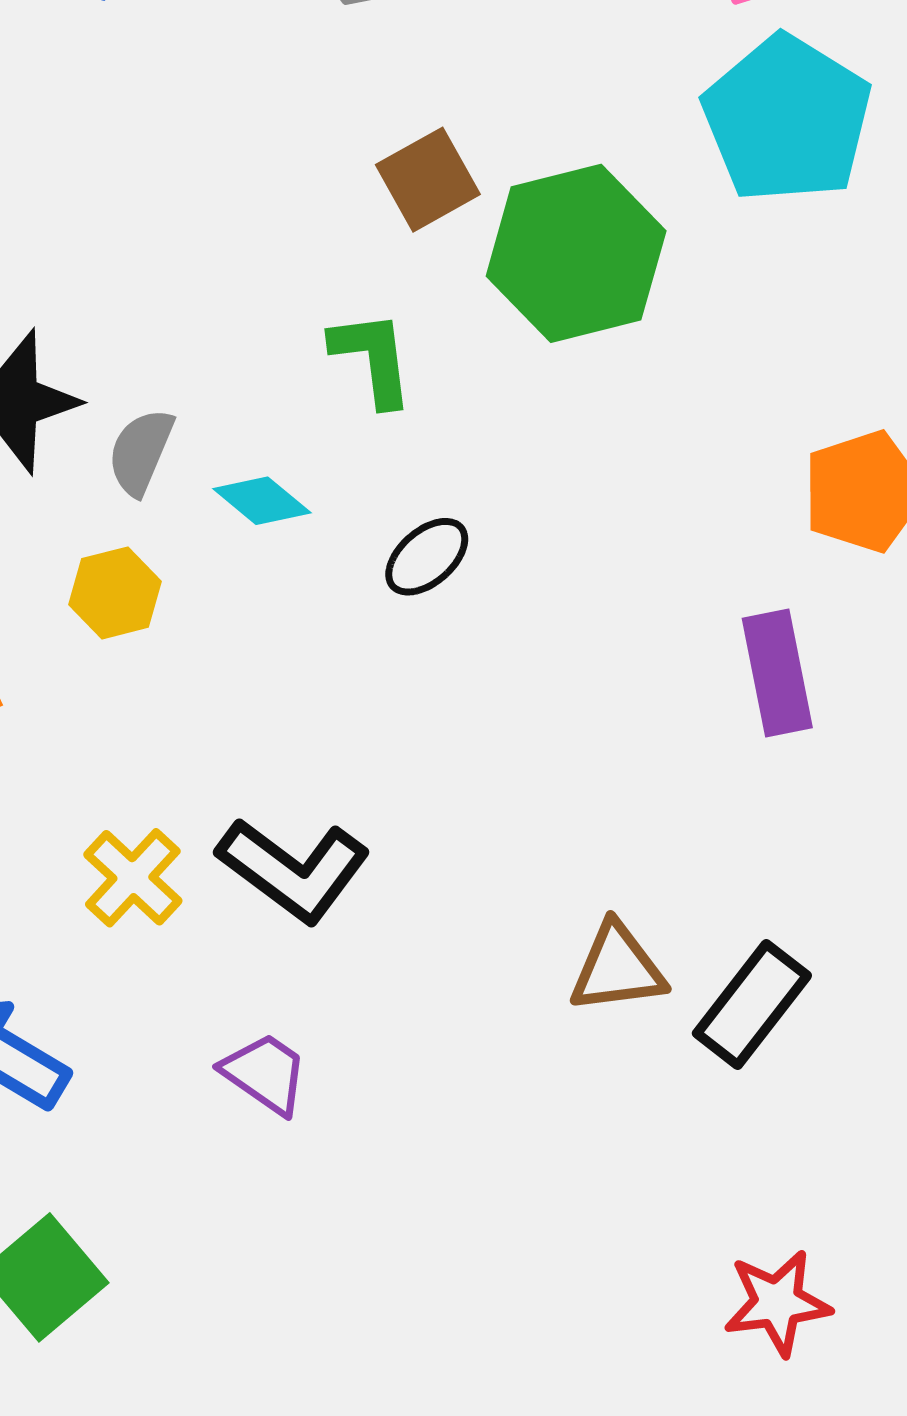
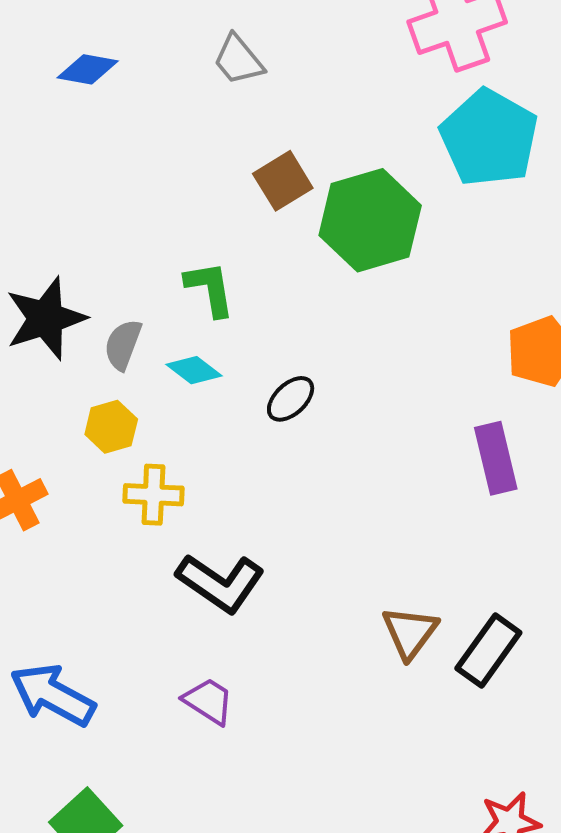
green L-shape: (372, 358) -> (210, 289), moved
yellow cross: (133, 878) -> (153, 495), moved, turned -38
brown triangle: (617, 968) -> (410, 632), turned -44

